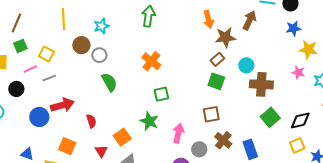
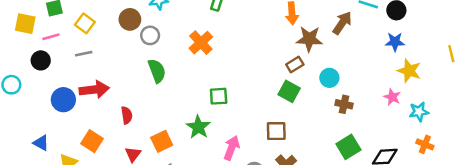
orange cross: (151, 61) -> (201, 43), moved
pink line: (30, 69) -> (51, 37), moved
brown cross: (261, 84) -> (344, 104), size x0.6

